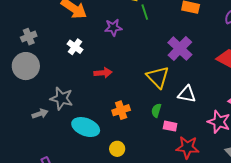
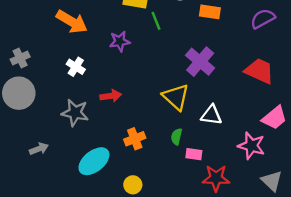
gray star: (61, 98) -> (75, 113), moved
cyan ellipse: (86, 127) -> (94, 161), turned -56

